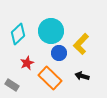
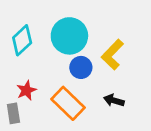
red star: (27, 63) -> (26, 90), moved
gray rectangle: (12, 85) -> (13, 113), turned 48

